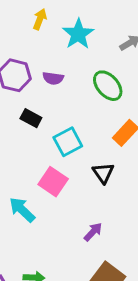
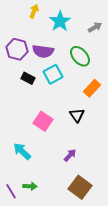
purple semicircle: (53, 78) -> (43, 51), size x1.5
cyan square: (68, 142) -> (53, 74), moved
cyan arrow: (22, 210) -> (22, 151), moved

